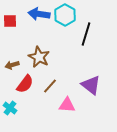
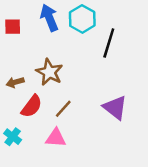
blue arrow: (39, 14) -> (49, 18), turned 60
pink triangle: (67, 105) -> (56, 138), moved

